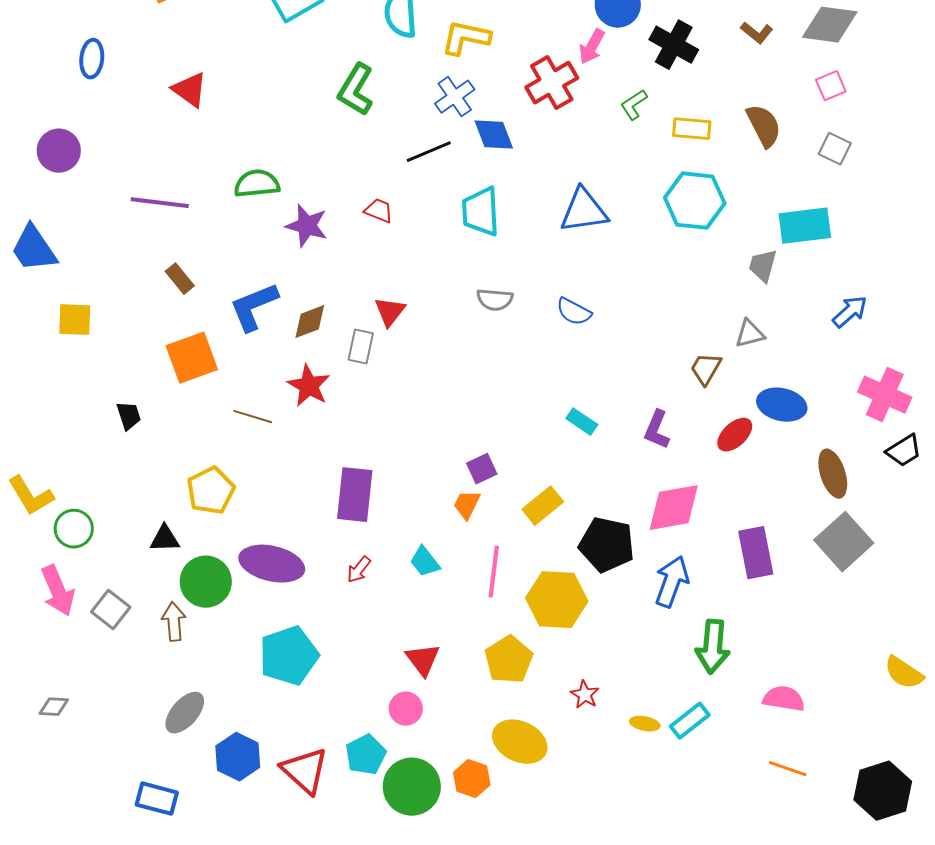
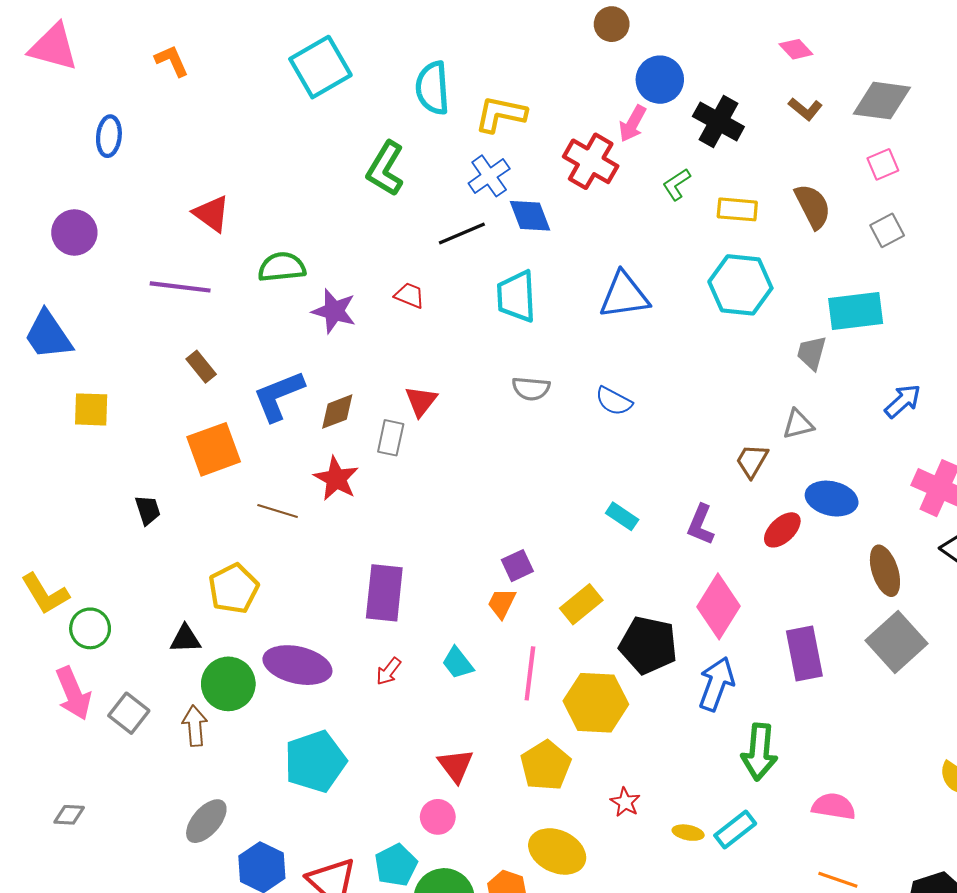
red cross: (552, 83) -> (591, 161), turned -30
red triangle: (190, 90) -> (212, 214), moved
gray square: (835, 149) -> (887, 230), turned 36
pink diamond: (674, 508) -> (718, 606), turned -48

